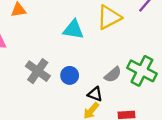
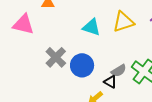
blue circle: (70, 75) -> (82, 65), size x1.5
black triangle: (95, 94) -> (110, 82), moved

